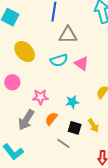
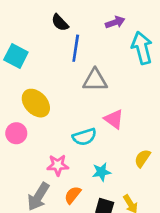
cyan semicircle: (59, 60) -> (84, 137), moved
pink circle: (12, 82) -> (16, 133), moved

